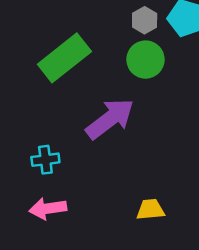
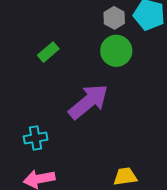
green rectangle: (64, 58) -> (48, 52), size x0.5

